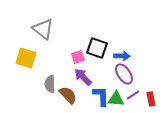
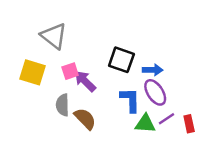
pink square: (78, 57) -> (70, 71), moved
purple arrow: (83, 77) -> (85, 81), moved
blue L-shape: (101, 96) -> (130, 100), moved

